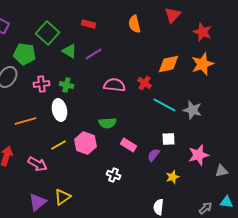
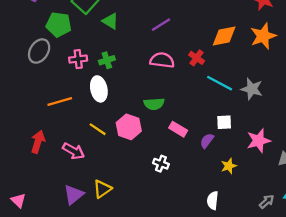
purple line: (93, 54) -> (161, 25), moved
green cross: (66, 85) -> (107, 60), turned -32
yellow line: (58, 145) -> (98, 129), turned 63

